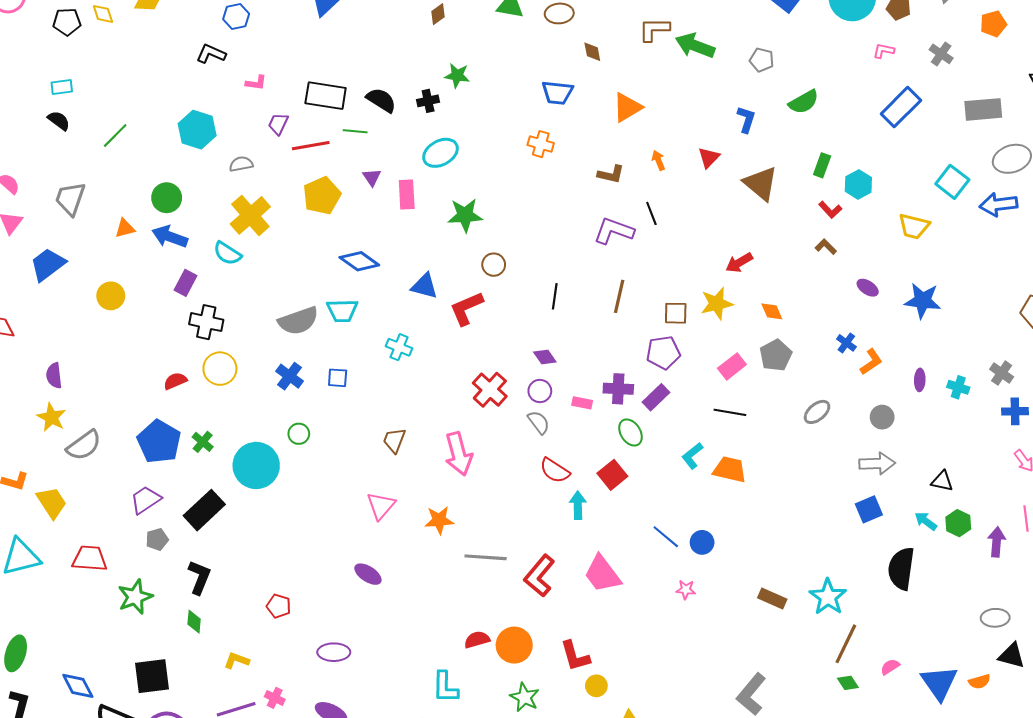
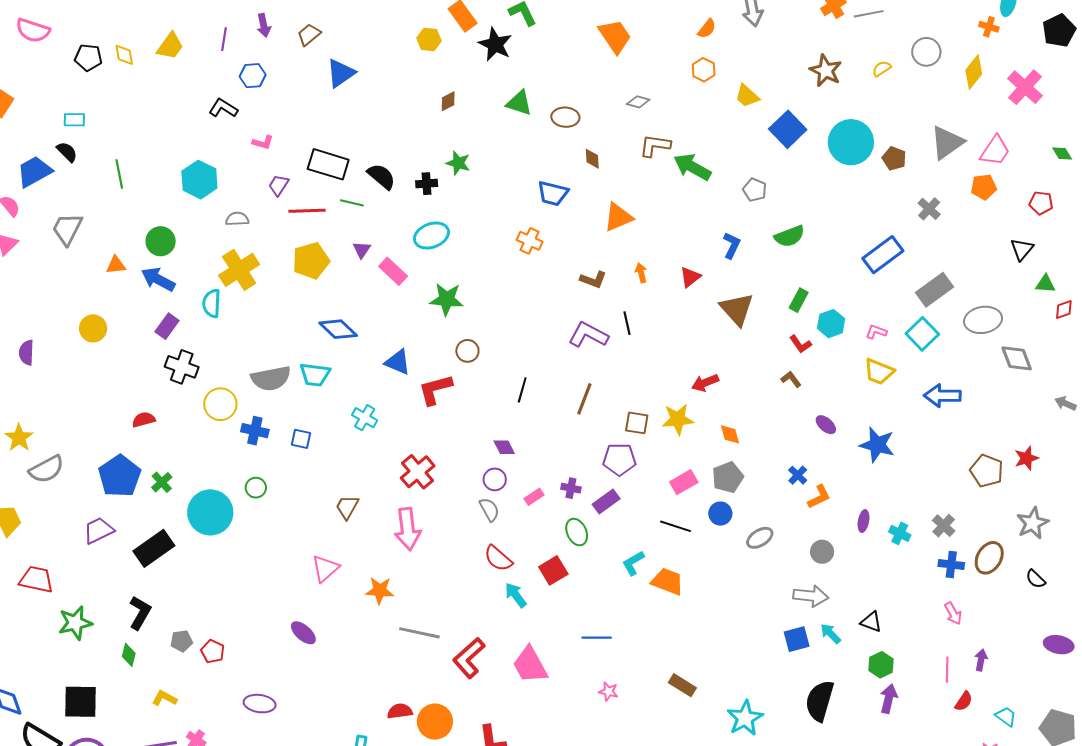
pink L-shape: (884, 51) -> (876, 332), moved
gray rectangle: (983, 109) -> (934, 290), moved, turned -39
green line: (115, 135) -> (119, 174), turned -64
pink rectangle: (407, 195) -> (393, 271), turned -52
blue arrow: (998, 204) -> (942, 396), moved
cyan semicircle: (227, 253) -> (212, 303), turned 52
blue trapezoid: (48, 264) -> (34, 171), moved
yellow circle: (220, 369) -> (220, 404), moved
purple semicircle: (54, 375) -> (26, 353), moved
blue cross: (290, 376) -> (255, 431), turned -32
purple cross: (618, 389) -> (571, 488), size x0.7
red cross: (490, 390) -> (418, 472), moved
pink rectangle: (582, 403) -> (534, 497), turned -54
cyan arrow: (578, 505) -> (516, 595), turned -44
cyan arrow: (926, 521) -> (830, 634), moved
blue line: (666, 537) -> (597, 638), turned -48
gray pentagon: (157, 539) -> (182, 641), moved
blue circle: (702, 542) -> (720, 514), moved
purple arrow: (996, 542) -> (889, 699), moved
brown rectangle: (772, 599) -> (682, 685), moved

